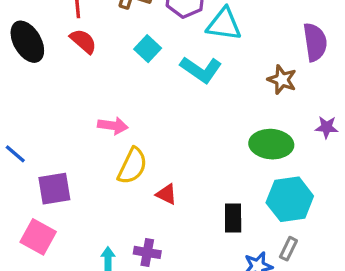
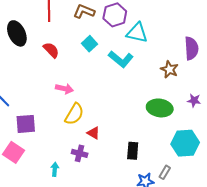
red semicircle: (83, 41) -> (51, 50), moved
cyan hexagon: (290, 199) -> (185, 143), moved
purple cross: (147, 252) -> (80, 153), moved

